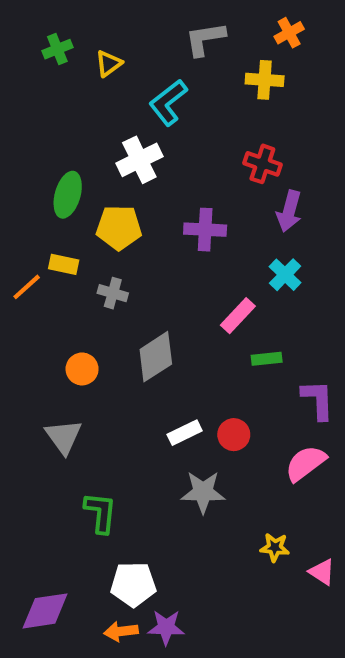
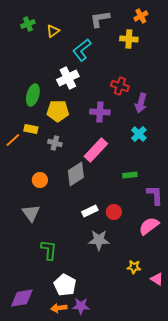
red cross: (262, 164) -> (120, 86), moved
pink rectangle: (238, 316) -> (96, 150), moved, size x1.4
white pentagon: (133, 584) -> (65, 285), turned 30

